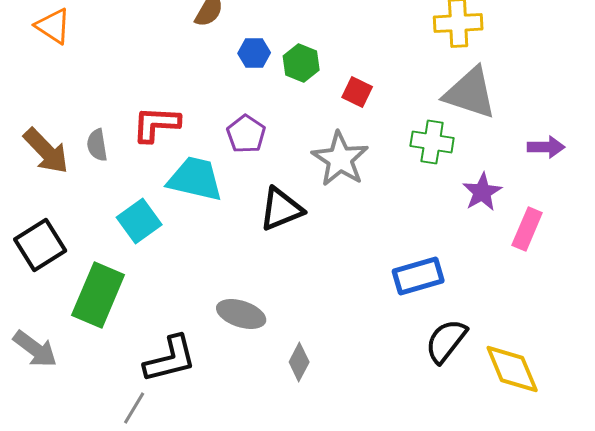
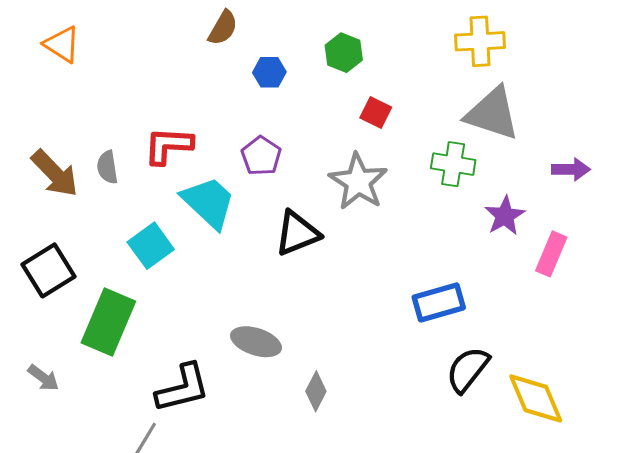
green hexagon: (301, 63) -> (344, 53), moved
cyan trapezoid: (195, 179) -> (209, 202), turned 30
gray arrow: (35, 349) -> (43, 378), size x0.7

